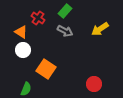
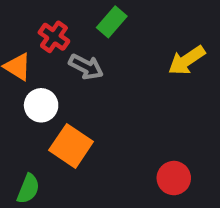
gray arrow: (65, 31) -> (86, 67), moved
white circle: (23, 50) -> (41, 105), moved

